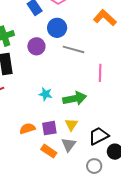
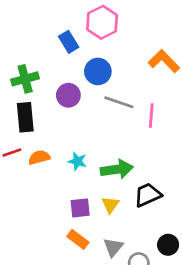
pink line: (100, 73) -> (151, 116), moved
orange semicircle: (27, 129) -> (39, 157), moved
black trapezoid: (99, 136) -> (148, 195), moved
gray triangle: (69, 145) -> (113, 247), moved

